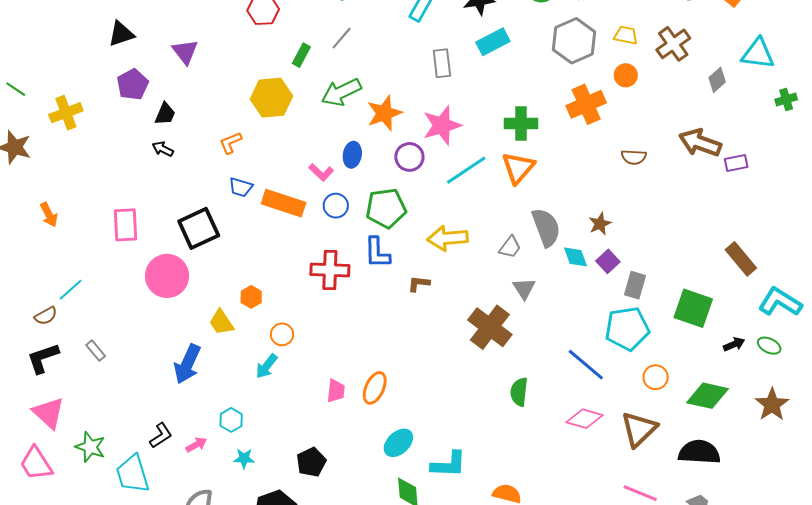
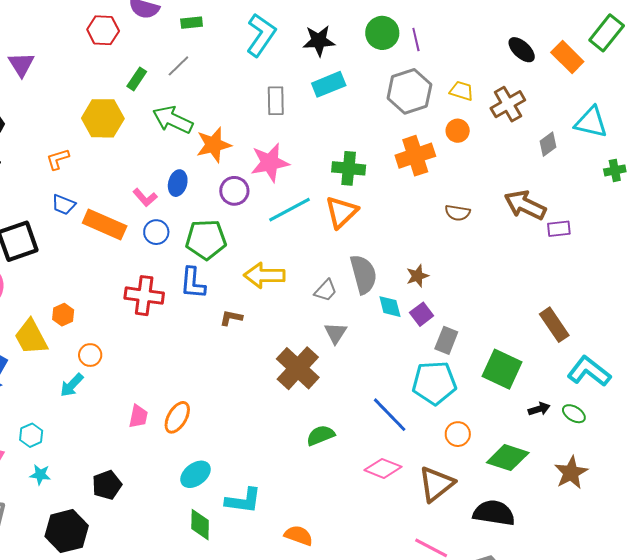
green arrow: (341, 92) -> (173, 120), turned 45
yellow trapezoid: (221, 322) -> (31, 337), size x1.4
green semicircle: (519, 392) -> (321, 435), turned 56

